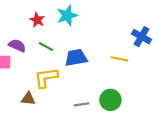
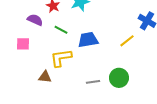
purple semicircle: (17, 46) -> (35, 20), moved
yellow line: (119, 59) -> (127, 41), turned -49

